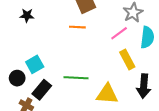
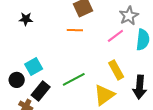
yellow rectangle: (127, 59) -> (116, 70), moved
green line: (76, 78) -> (74, 79), turned -30
yellow triangle: (107, 94) -> (104, 95), turned -40

